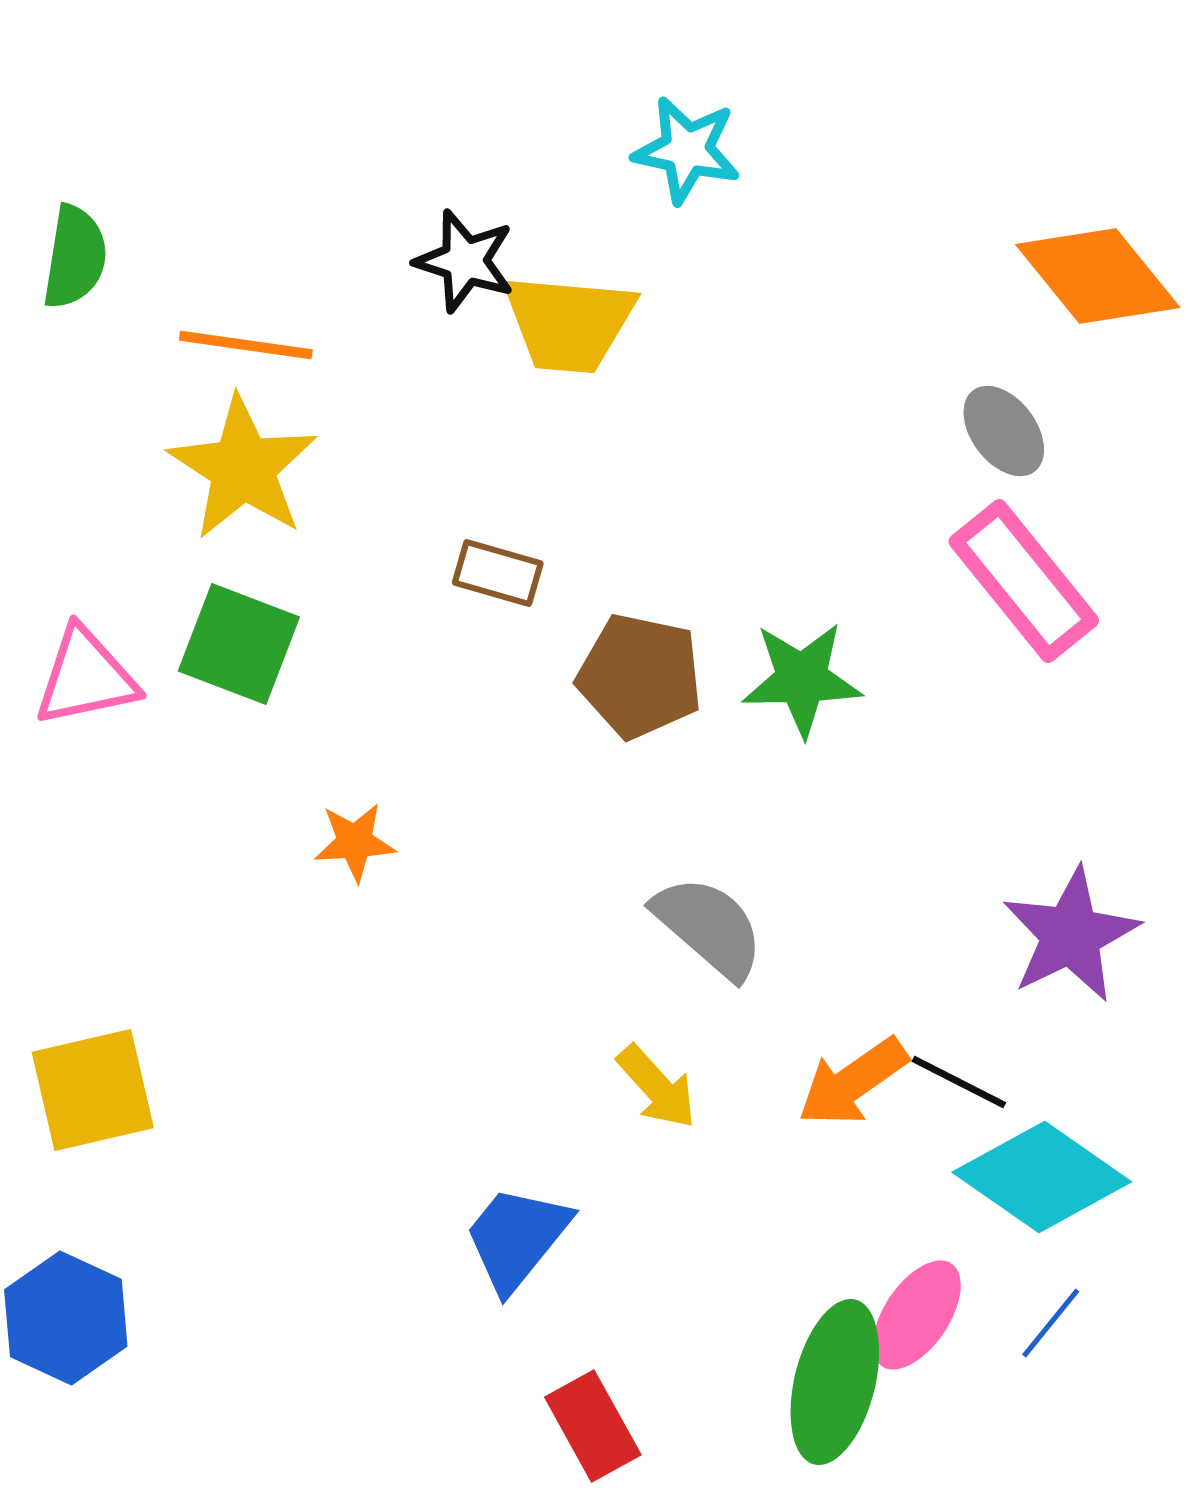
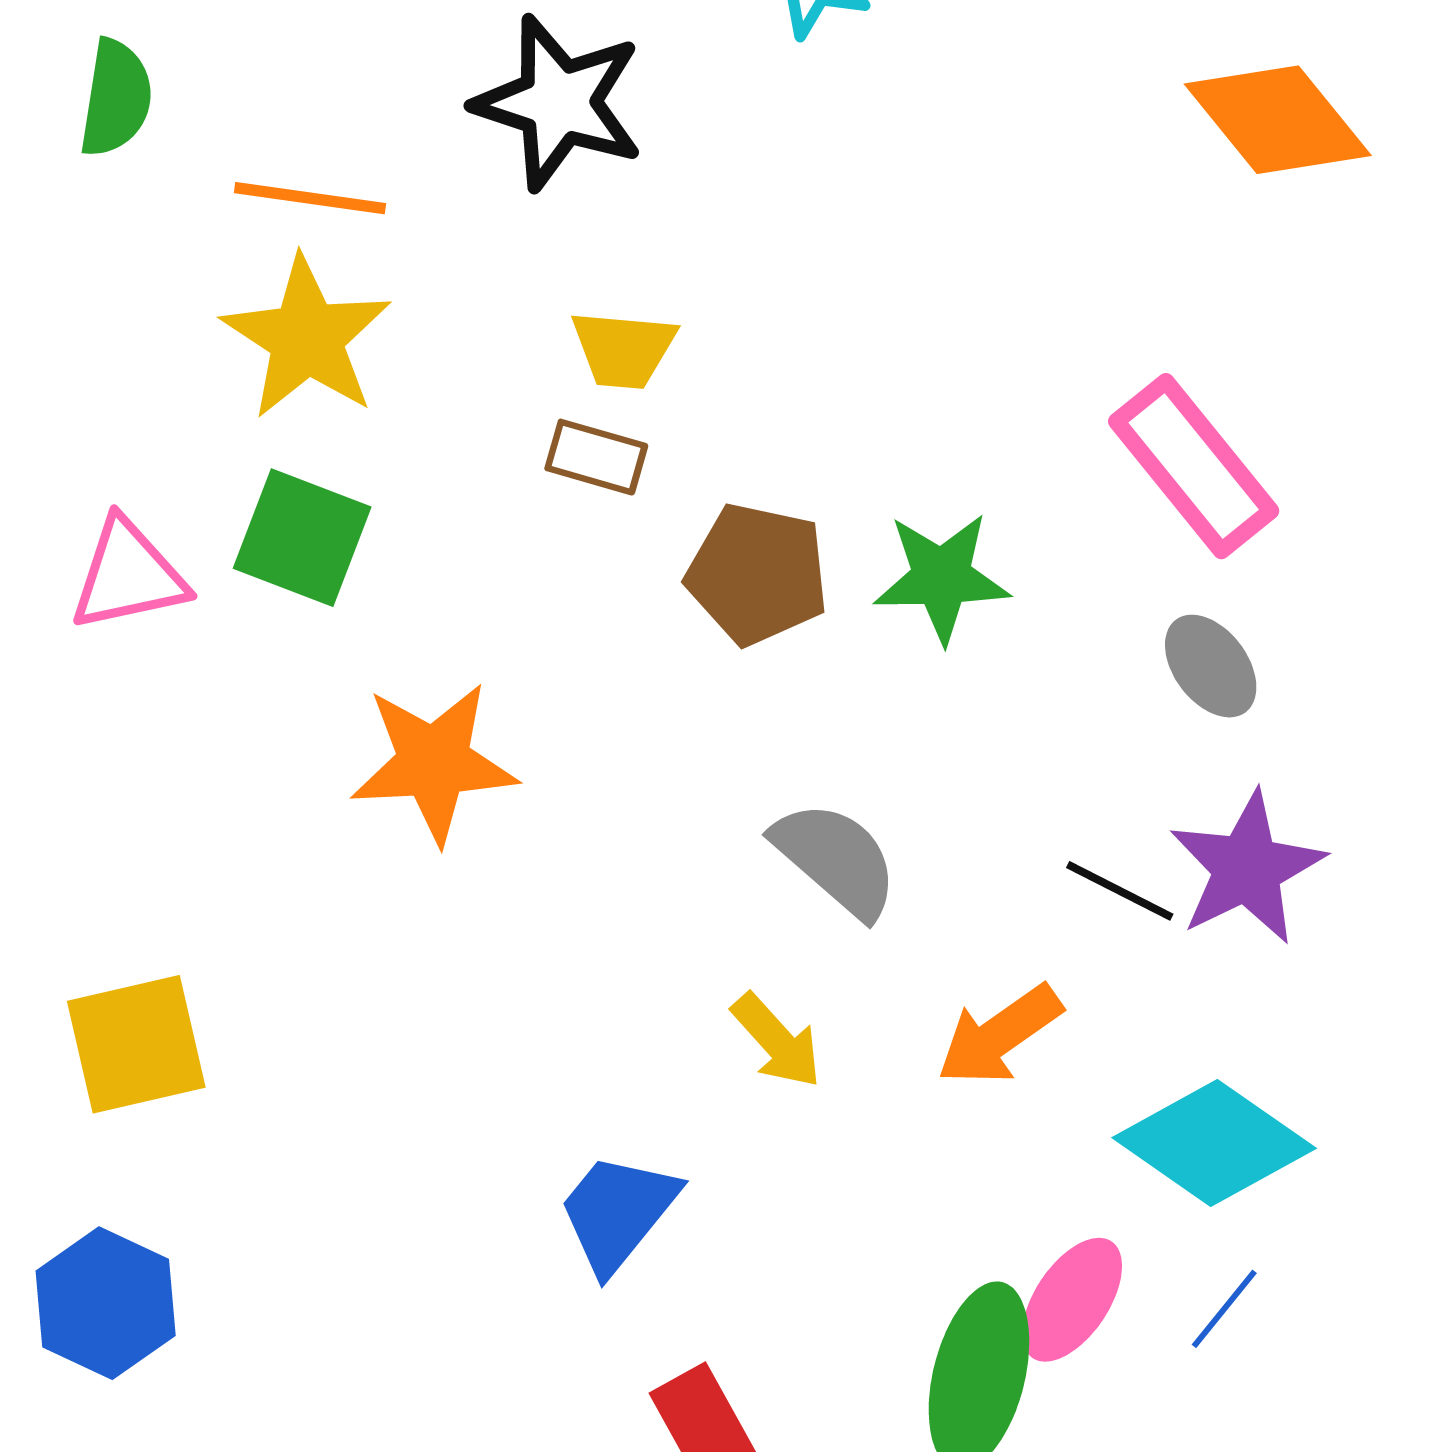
black star: (465, 261) -> (559, 103), size x1.5
yellow trapezoid: (569, 323) -> (623, 349), moved, size x0.7
gray ellipse: (1004, 431) -> (1211, 666), moved
orange star: (355, 842) -> (434, 763), size x1.8
black line: (959, 1082) -> (1120, 891), moved

